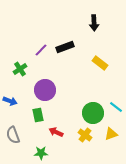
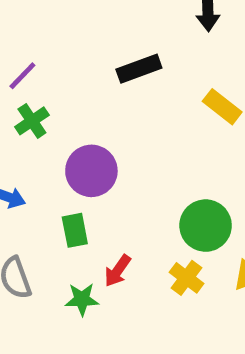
purple line: (41, 50) -> (22, 76), moved
red arrow: (56, 132) -> (118, 271), turned -80
green star: (41, 153) -> (82, 299), moved

